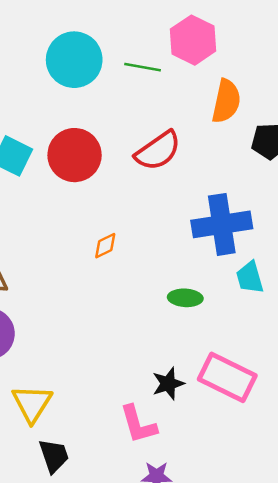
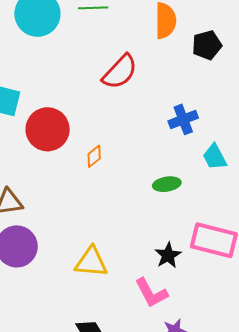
red circle: (75, 155) -> (48, 129), moved
blue cross: (222, 224) -> (183, 119), size x0.6
yellow triangle: (32, 404) -> (91, 262), moved, turned -45

